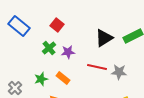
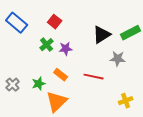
red line: (97, 67) -> (94, 77), moved
gray star: (119, 72) -> (118, 59), moved
green star: (41, 79) -> (39, 84), moved

